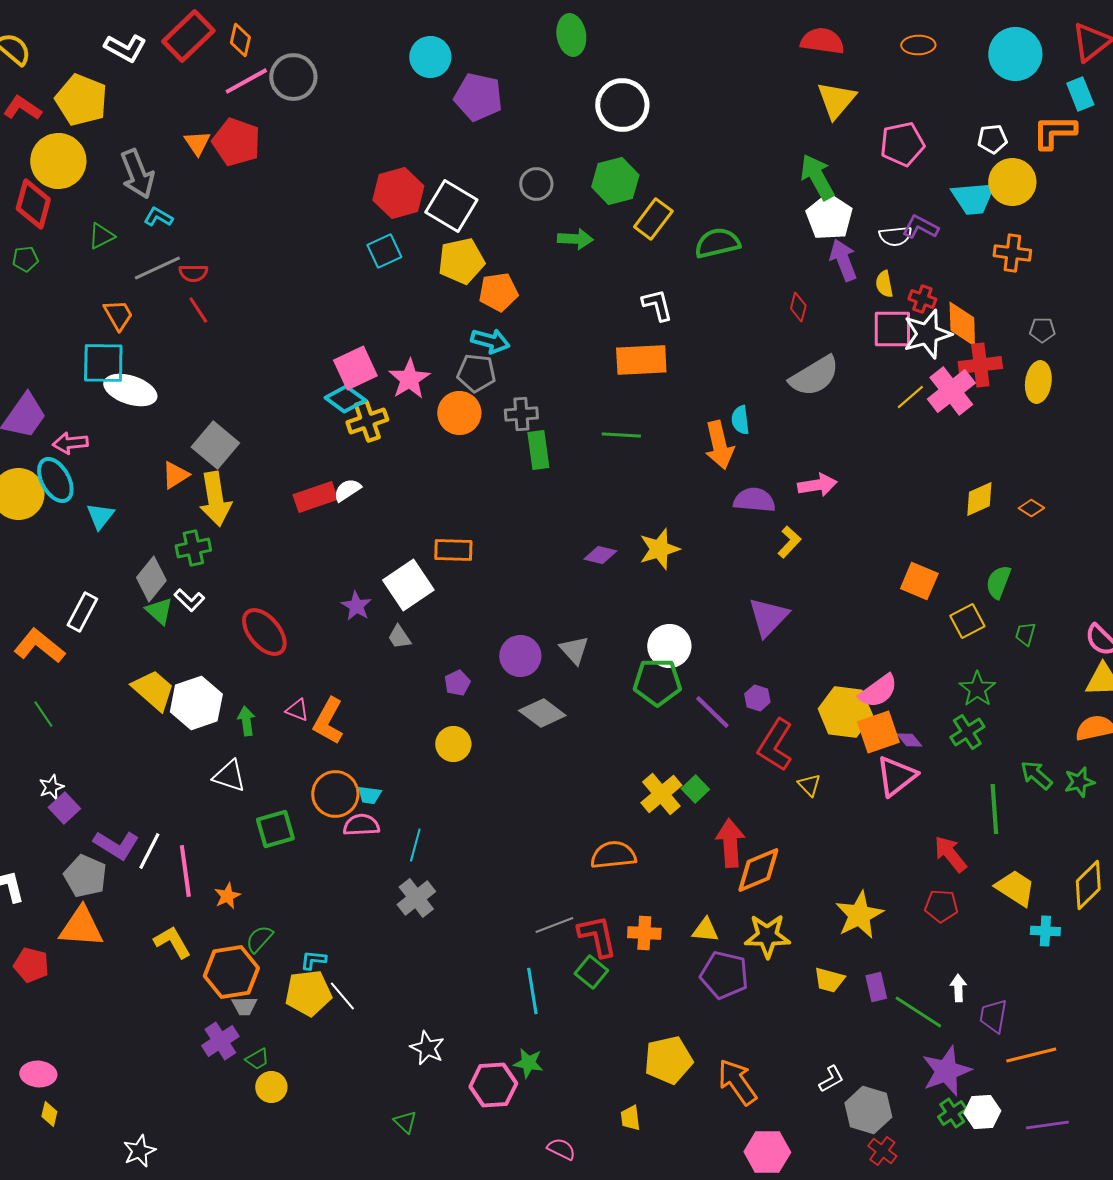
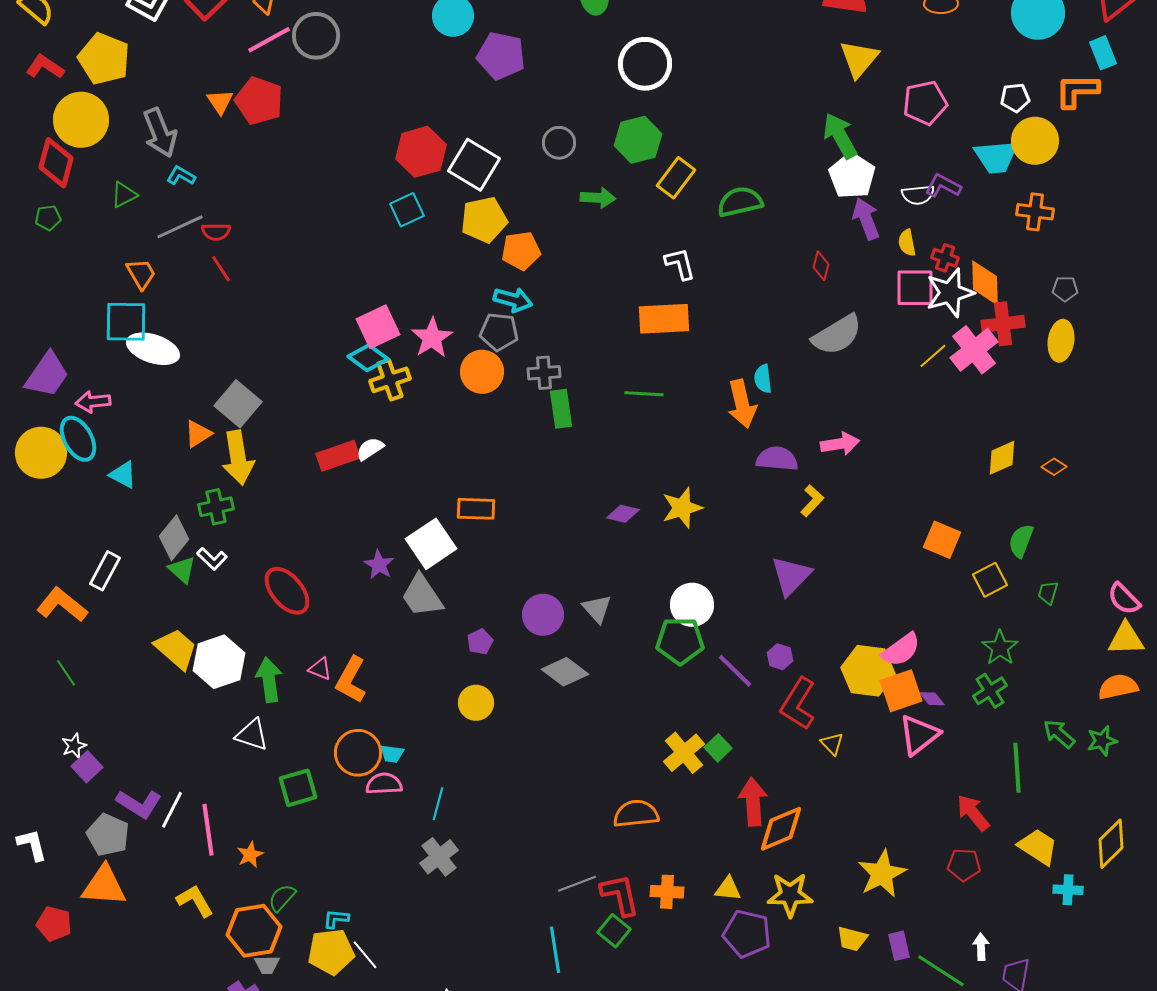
cyan triangle: (100, 516) -> (123, 475), turned -40
gray trapezoid: (399, 637) -> (422, 596), size x1.8
green arrow: (246, 721) -> (269, 680), size x1.5

